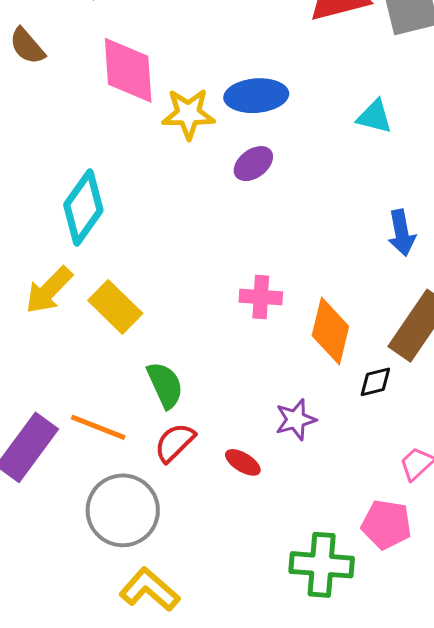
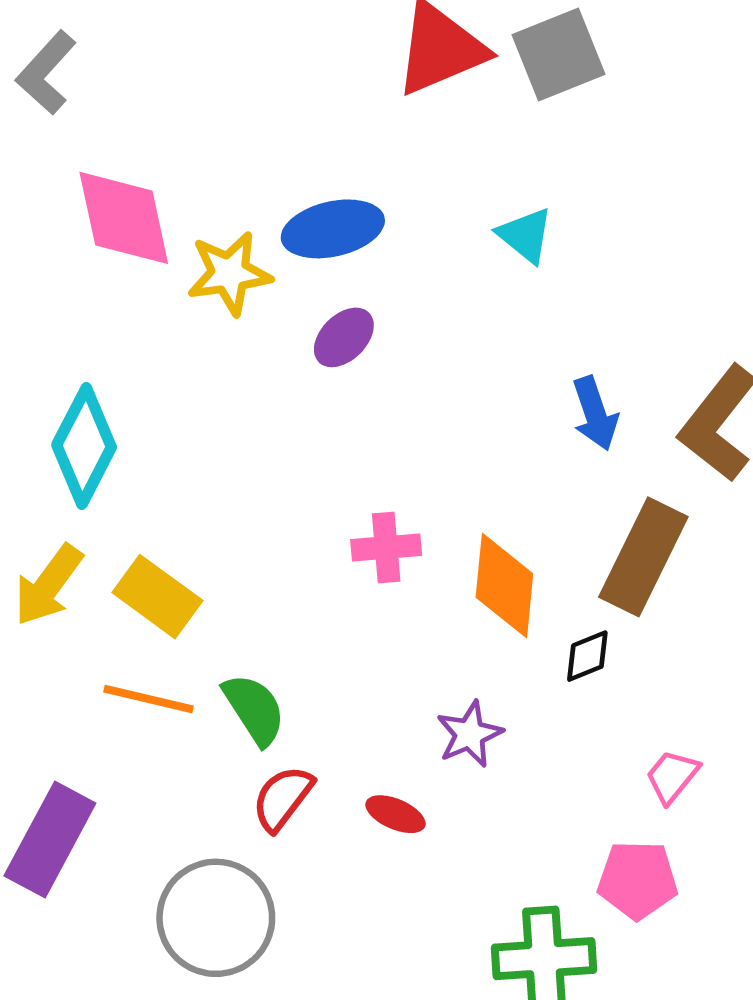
cyan triangle: (374, 117) -> (525, 235), turned 33
orange line: (98, 427) -> (148, 699), moved

